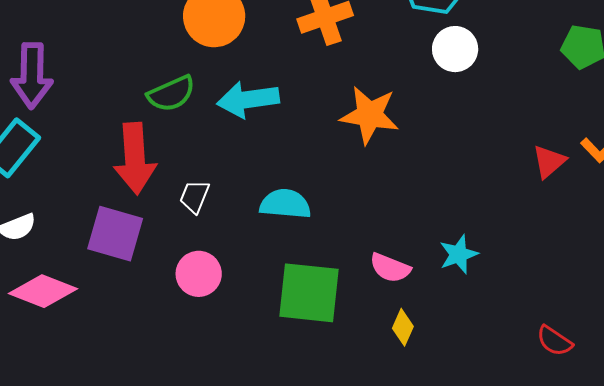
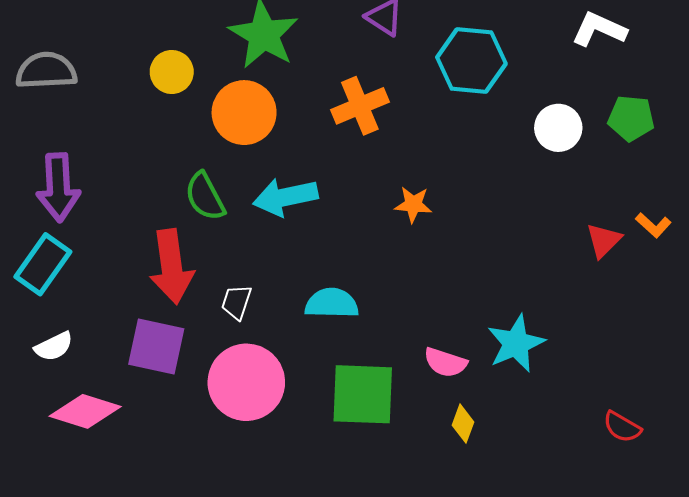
white circle: (455, 49) -> (558, 128), moved
green semicircle: (171, 94) -> (205, 196), turned 90
orange star: (370, 115) -> (413, 205), size x0.6
cyan star: (459, 254) -> (516, 343), size x1.4
pink circle: (199, 274) -> (246, 382), size x1.6

